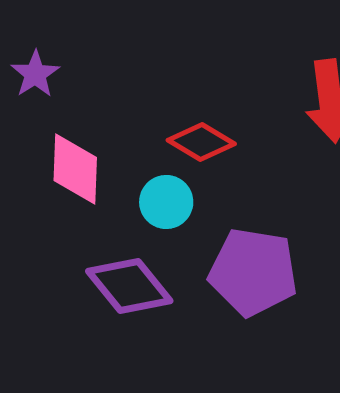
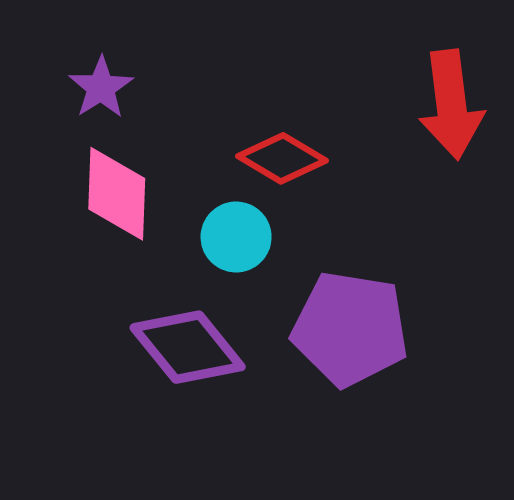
purple star: (35, 74) -> (101, 87), moved

